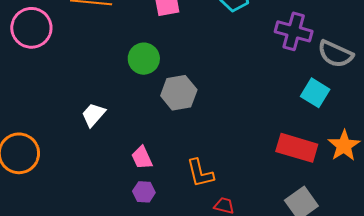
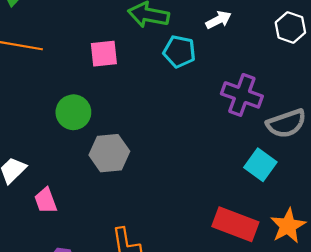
gray semicircle: (335, 54) -> (286, 123), turned -48
pink trapezoid: (142, 158) -> (46, 200), moved

